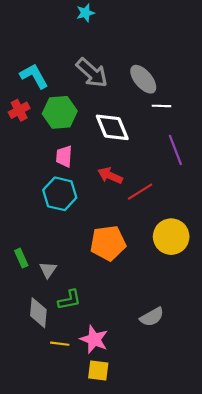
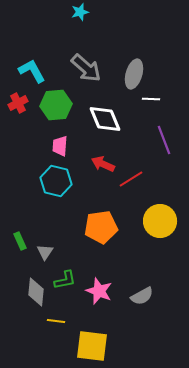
gray ellipse: (143, 79) -> (134, 74), turned 56
pink star: (94, 339) -> (99, 291), moved
yellow square: (98, 370) -> (92, 346), size x1.6

